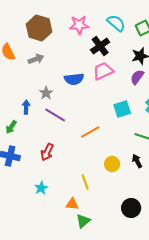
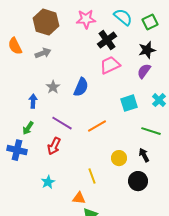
blue semicircle: (74, 79) -> (81, 87), moved, turned -60
purple line: (55, 115) -> (62, 123), moved
green arrow: (11, 127) -> (28, 128), moved
black circle: (131, 208) -> (138, 181), moved

